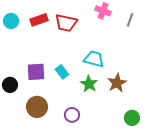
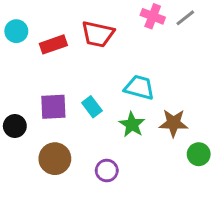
red rectangle: (39, 20) -> (53, 44), moved
gray line: (130, 20) -> (185, 18), moved, turned 32
brown star: (117, 83) -> (173, 123), turned 30
green circle: (132, 118) -> (199, 154), moved

